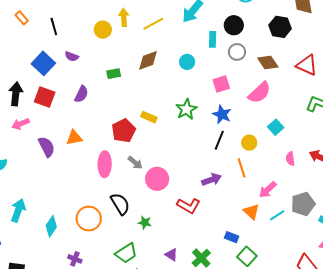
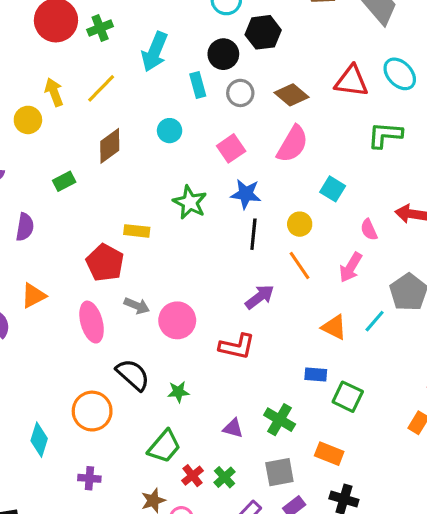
black hexagon: (280, 27) -> (263, 32), moved
pink arrow: (268, 190) -> (351, 267), moved

